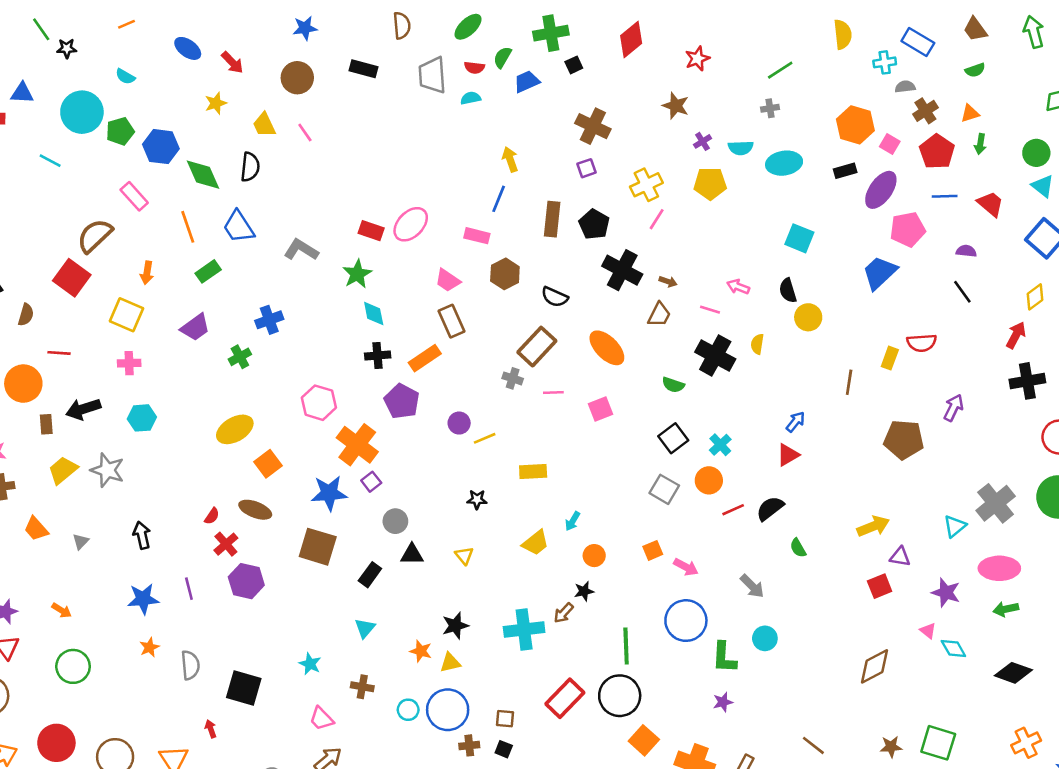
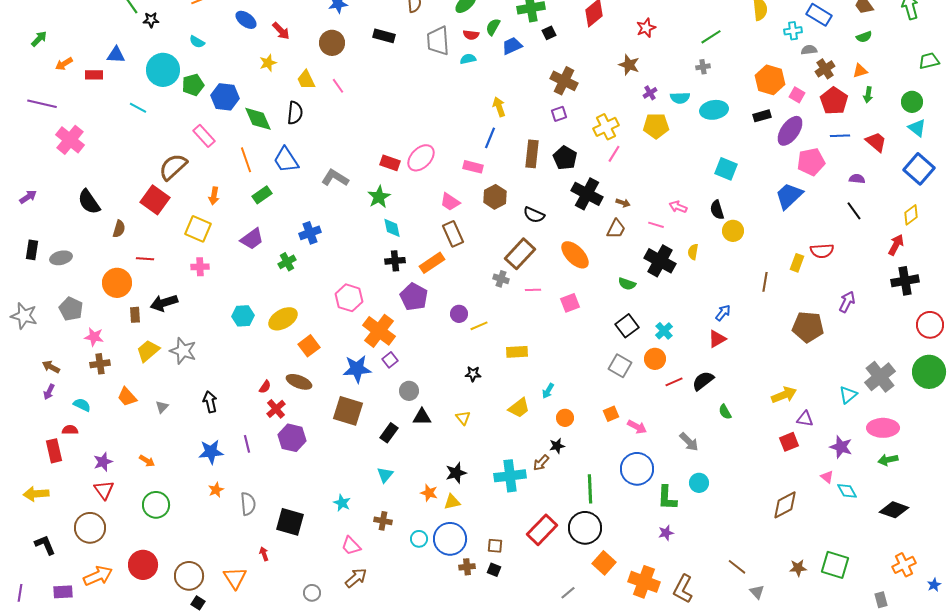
cyan hexagon: (142, 418) -> (243, 316), moved

